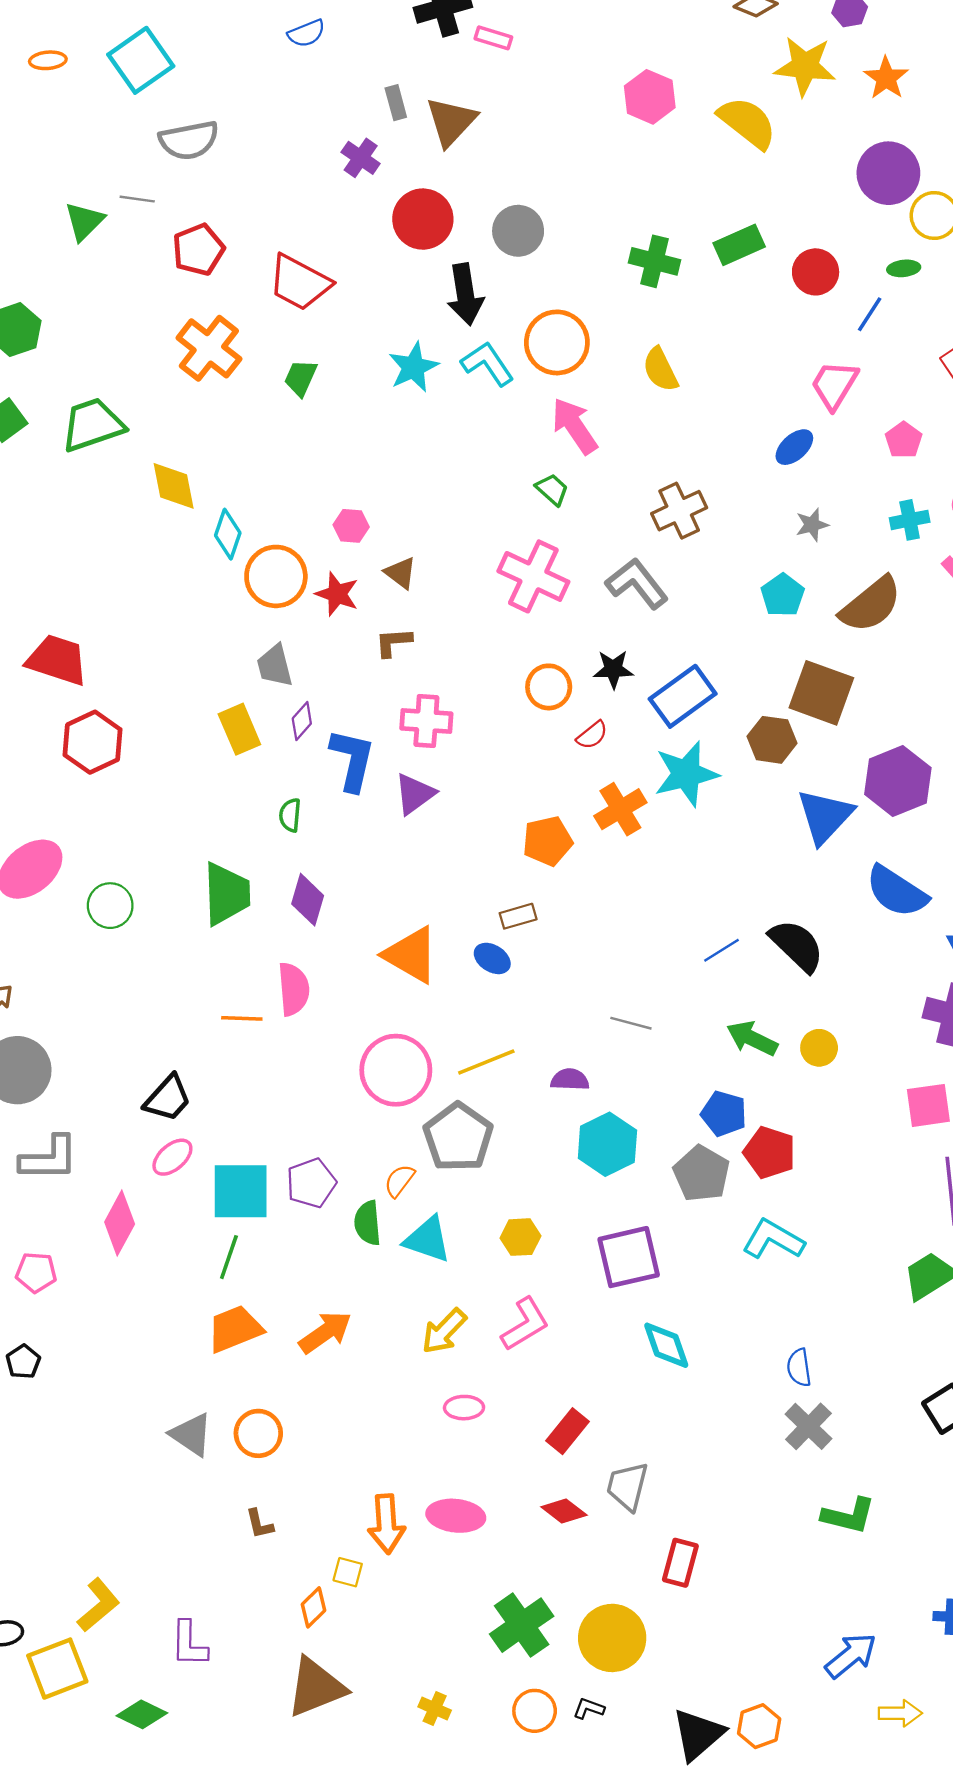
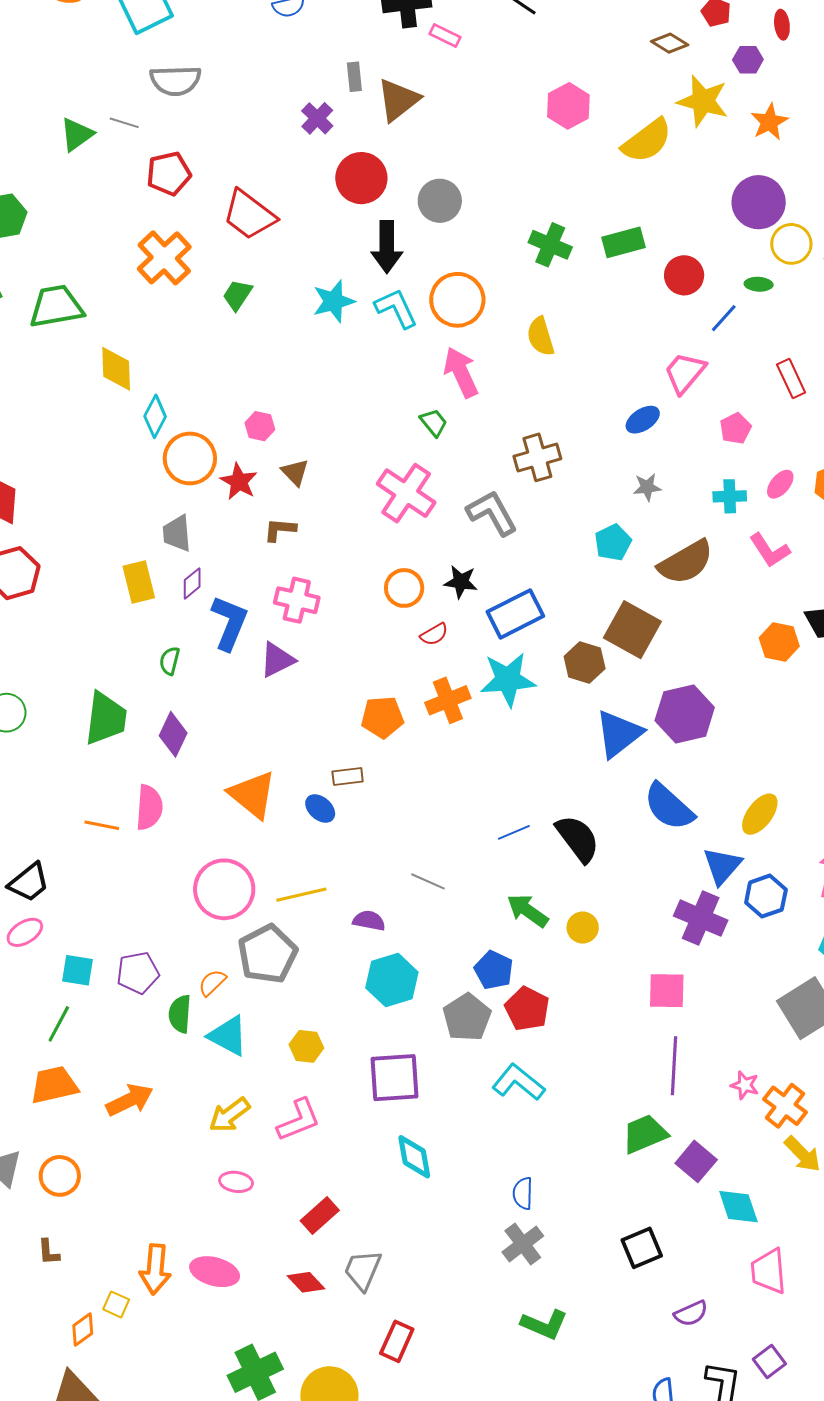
yellow semicircle: (747, 123) -> (647, 141), turned 96
cyan square: (241, 1191) -> (78, 970), size x0.6

